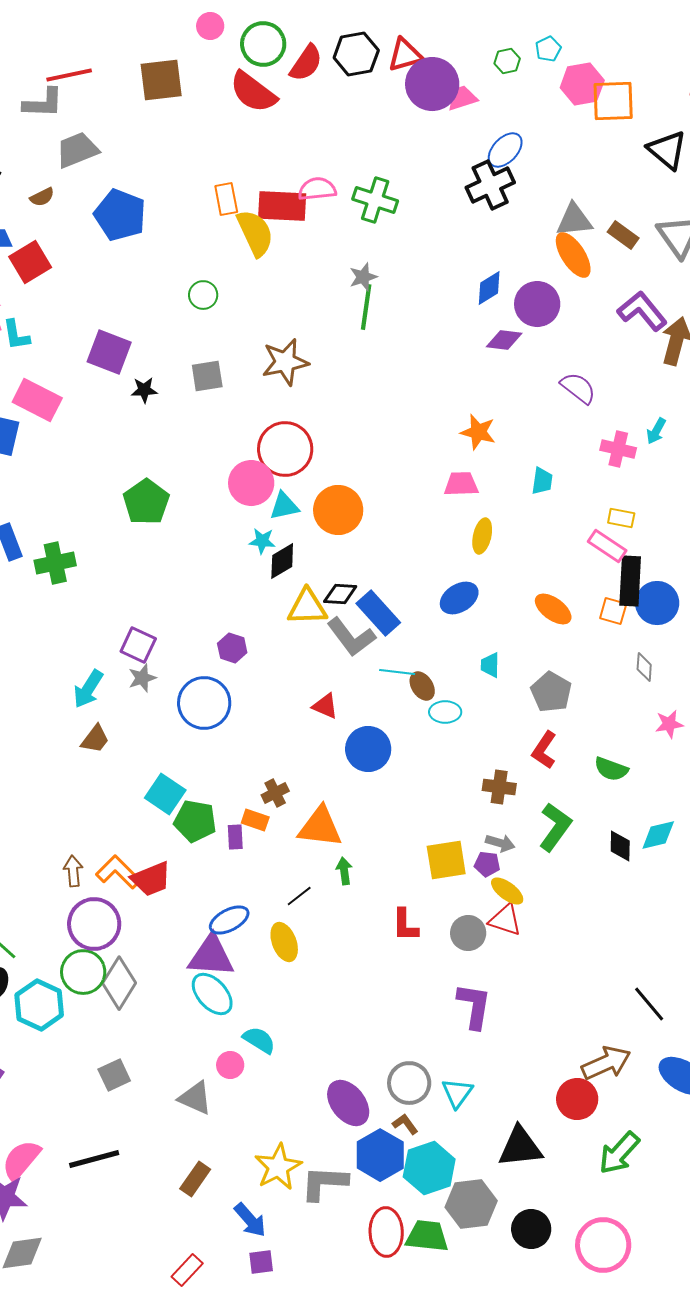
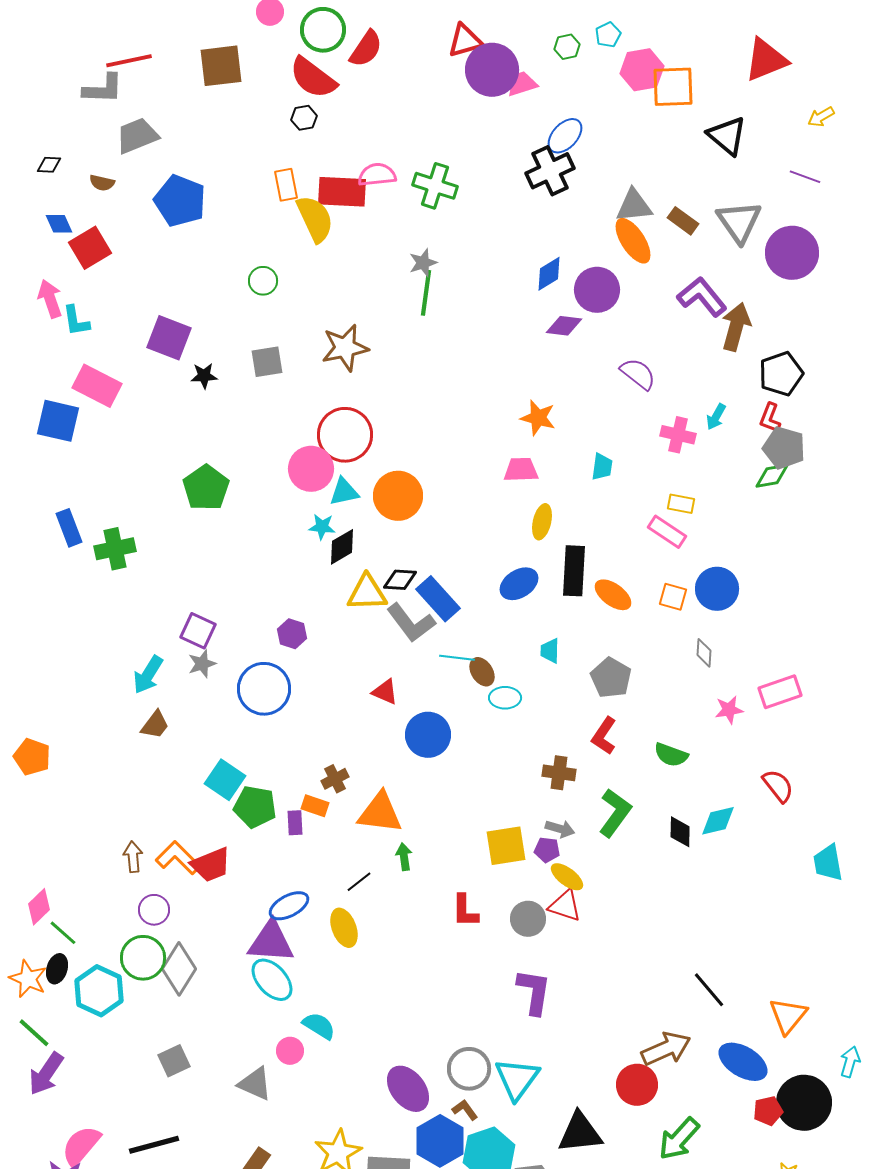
black hexagon: (356, 54) -> (304, 118), moved, size x0.6
brown semicircle: (42, 197) -> (102, 183), turned 40
black rectangle: (630, 581) -> (574, 571), moved
purple circle: (94, 924) -> (154, 910), size x0.6
cyan triangle: (457, 1093) -> (517, 1079), size x1.4

